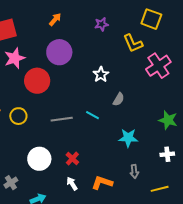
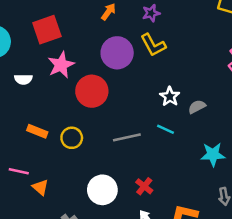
purple star: (102, 24) -> (151, 13), moved
yellow L-shape: (133, 43) -> (153, 45), moved
white star: (101, 74) -> (170, 97), moved
gray semicircle: (119, 99) -> (197, 107), turned -144

